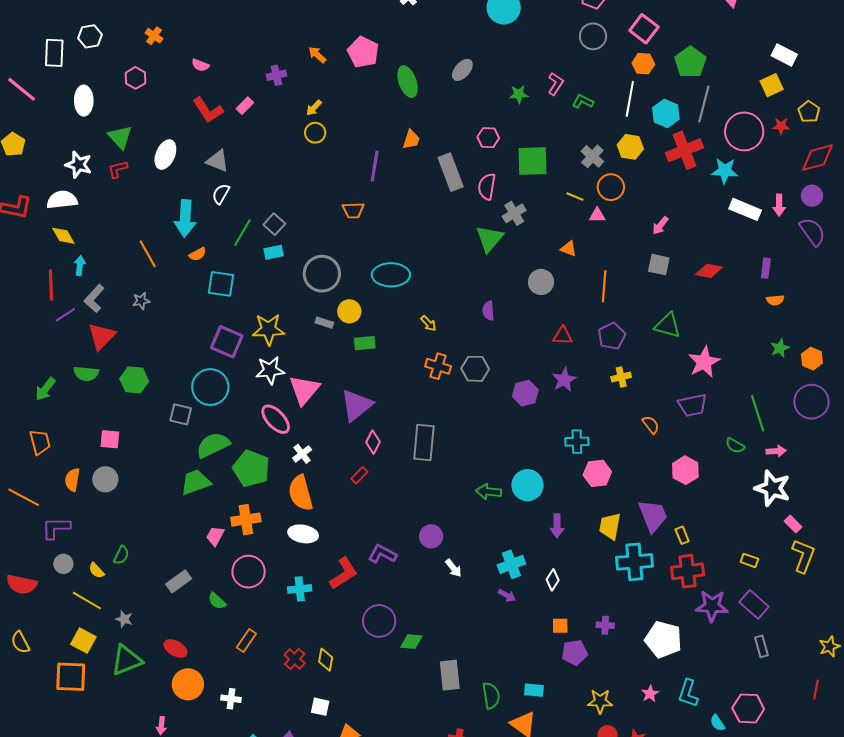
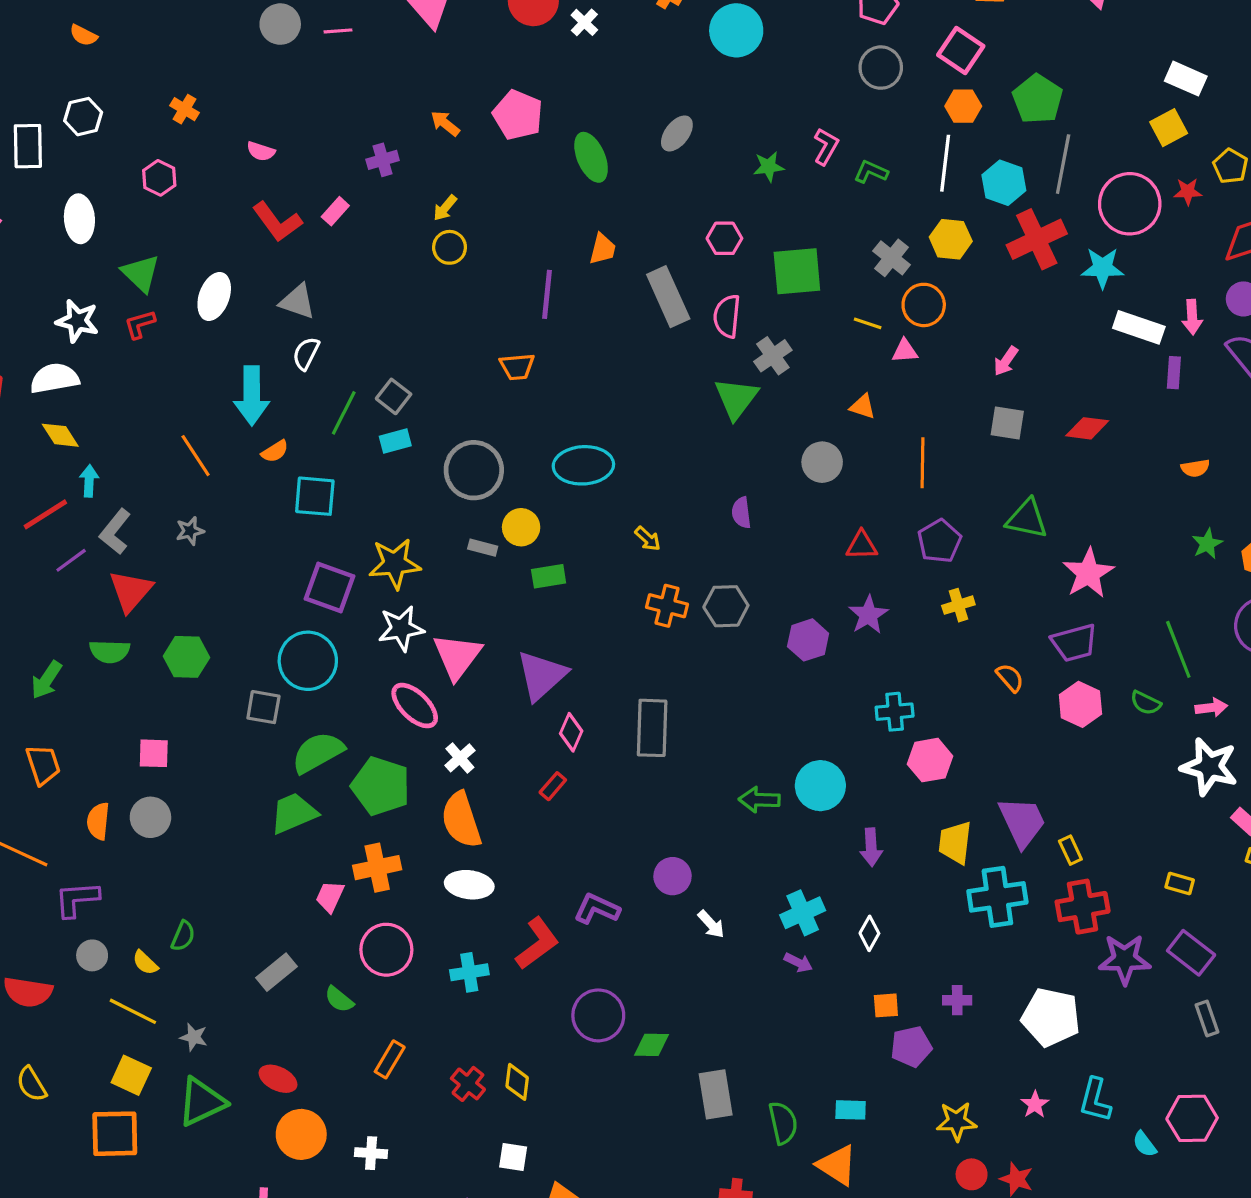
purple rectangle: (766, 268) -> (1174, 373), moved
red line: (51, 285) -> (45, 514), turned 64
pink hexagon: (685, 470) -> (1080, 704), moved

